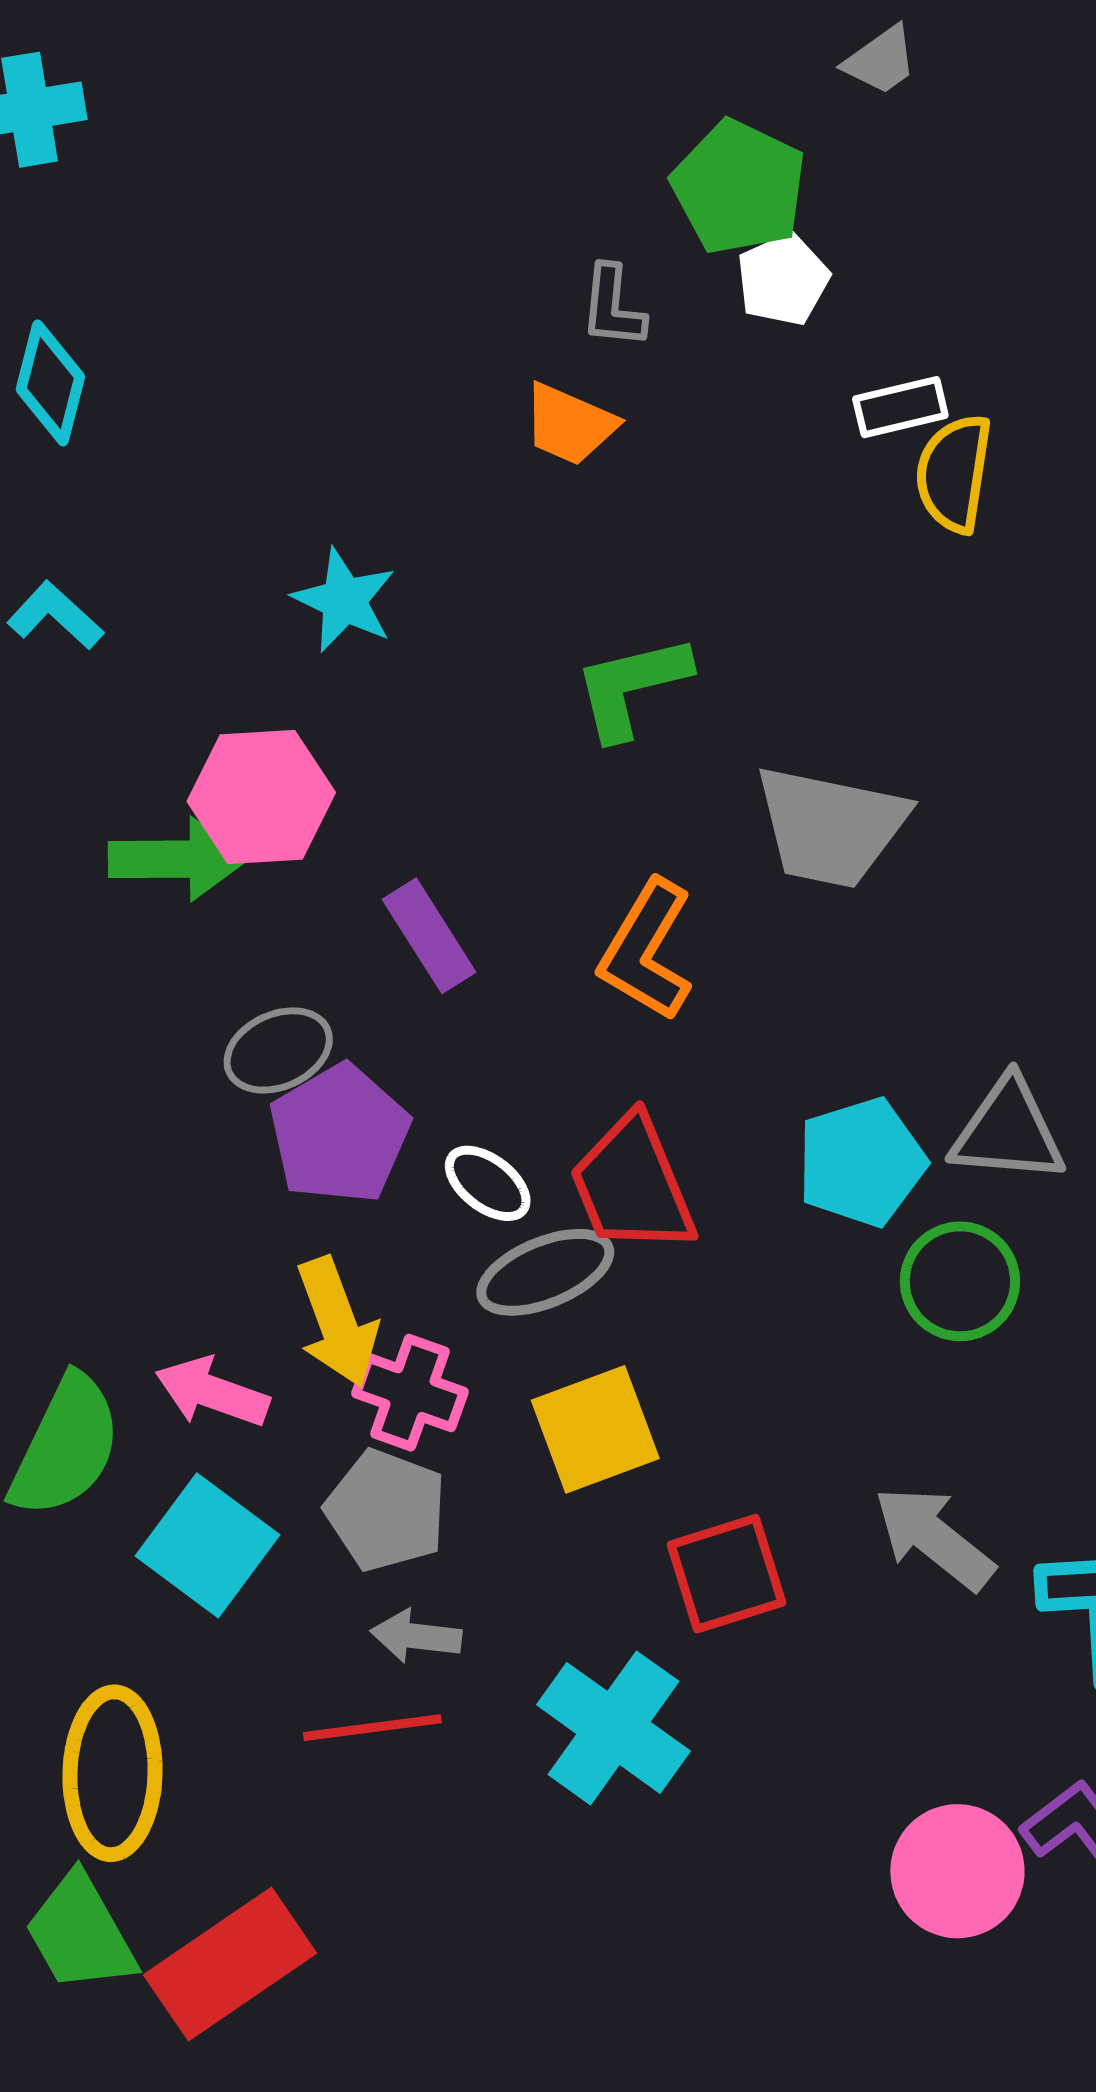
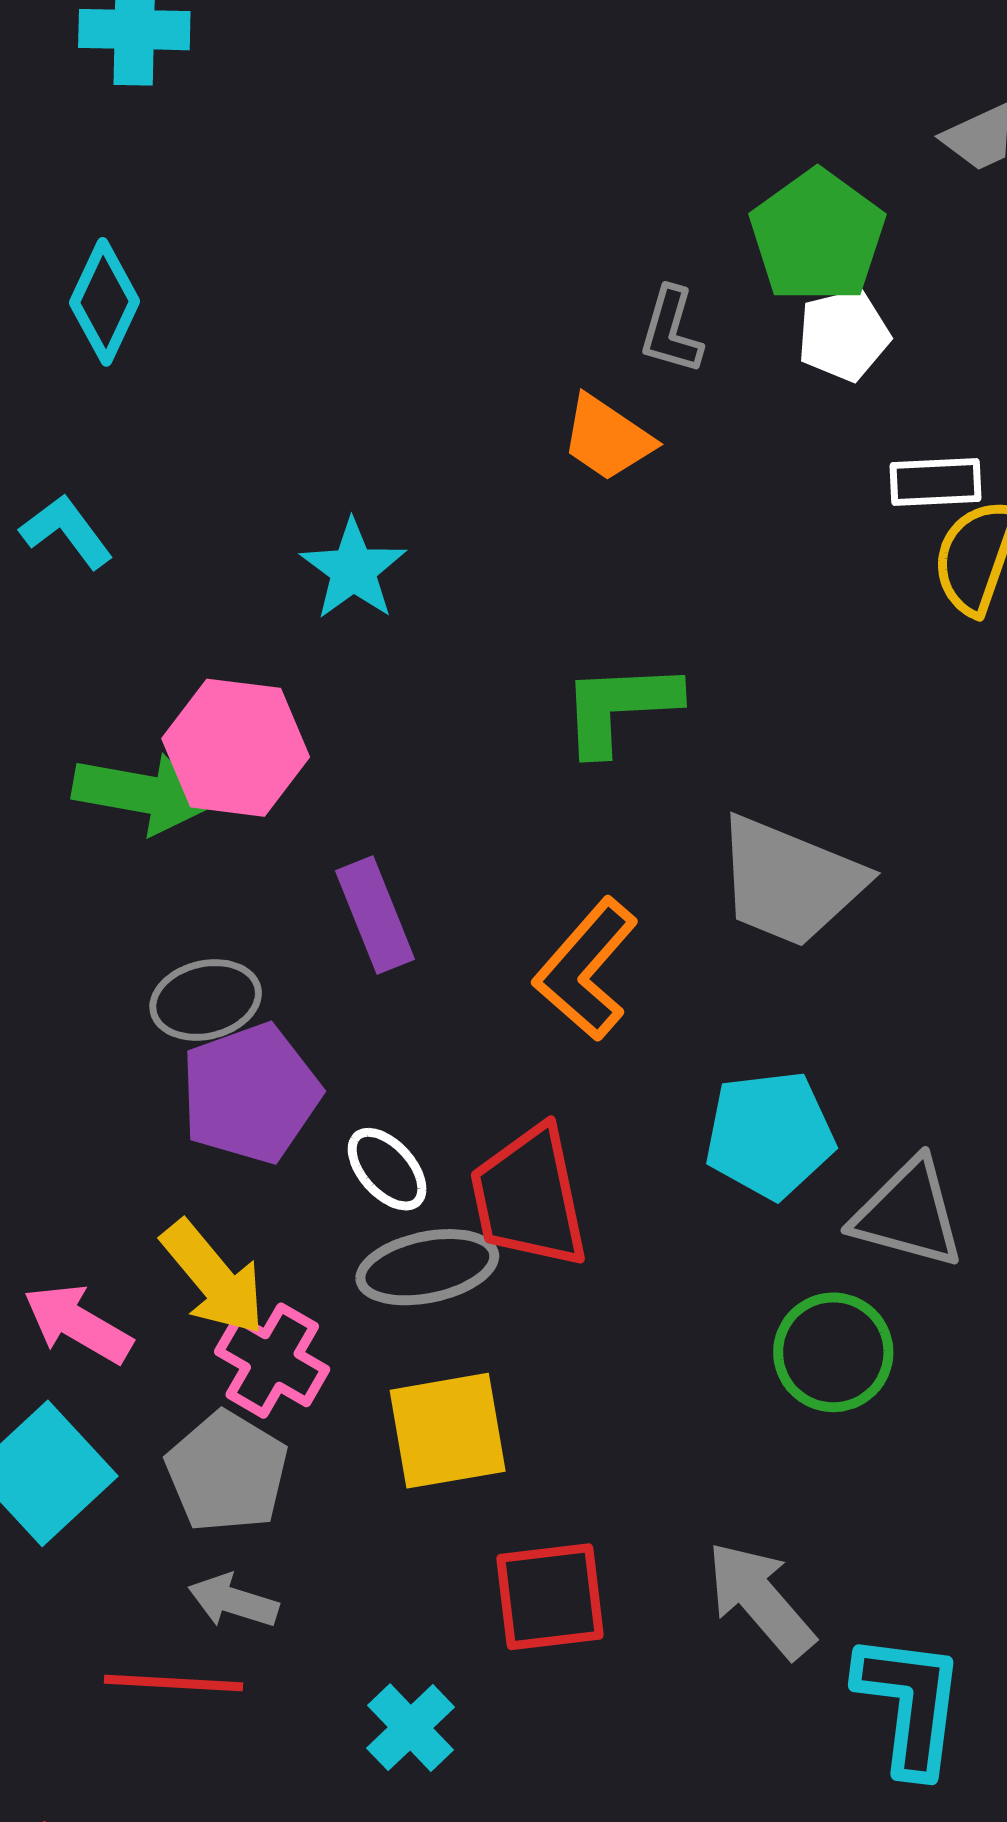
cyan pentagon: (861, 1162) -> (770, 1135), moved
yellow arrow: (337, 1322) -> (213, 1278), turned -30
cyan cross: (613, 1728) -> (411, 1728), size x0.6

